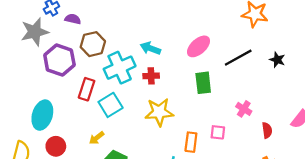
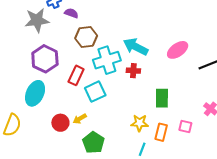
cyan arrow: (150, 48) -> (136, 47), size x1.4
purple hexagon: (59, 60) -> (45, 59), moved
green rectangle: (203, 83) -> (162, 98), moved
yellow star: (159, 112) -> (140, 123), moved, size x0.7
red circle: (56, 146) -> (60, 123), moved

